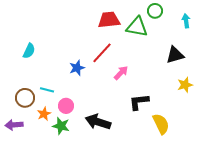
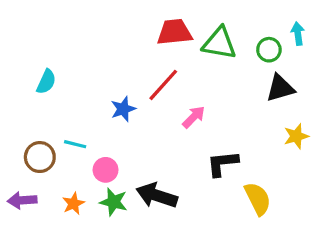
green circle: (155, 11) -> (269, 50), moved
orange star: (44, 114) -> (73, 204), moved
green star: (61, 126) -> (114, 202), moved

